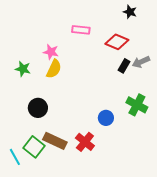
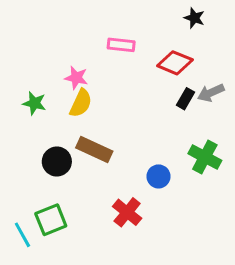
brown rectangle: (55, 141) -> (94, 150), moved
green square: (34, 147) -> (51, 220), turned 30

